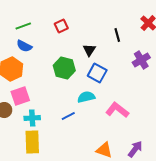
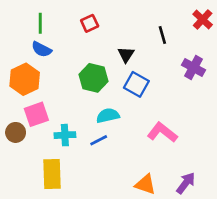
green line: (23, 26) -> (40, 23), turned -70
purple cross: (141, 60) -> (193, 68), turned -30
cyan semicircle: (86, 97) -> (108, 116), moved
cyan cross: (32, 118) -> (65, 135), moved

